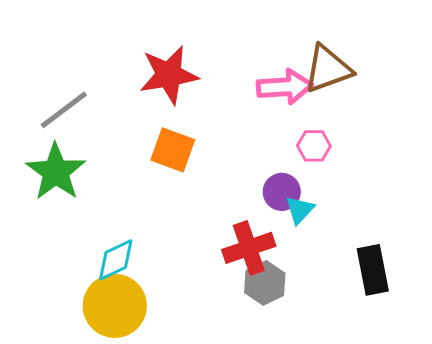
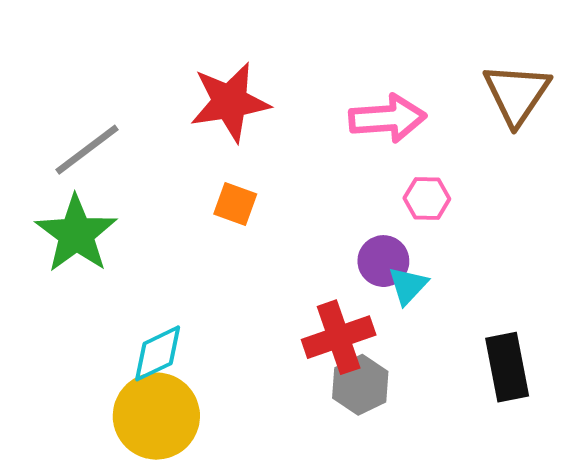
brown triangle: (328, 69) -> (517, 94), moved, turned -36
orange square: (173, 150) -> (235, 204), size x0.7

